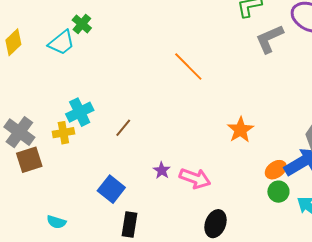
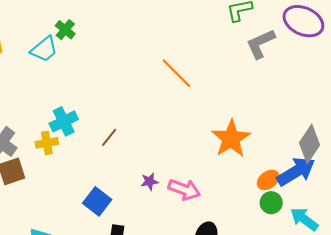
orange star: (240, 130) -> (231, 139), size x1.4
purple star: (162, 170) -> (149, 182), turned 30

